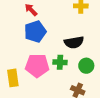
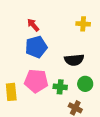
green cross: (60, 62) -> (60, 87), moved

